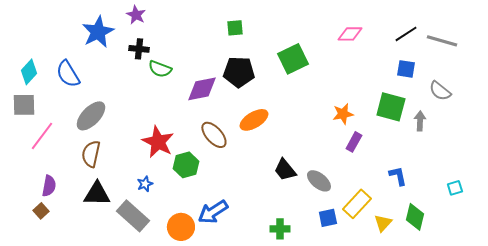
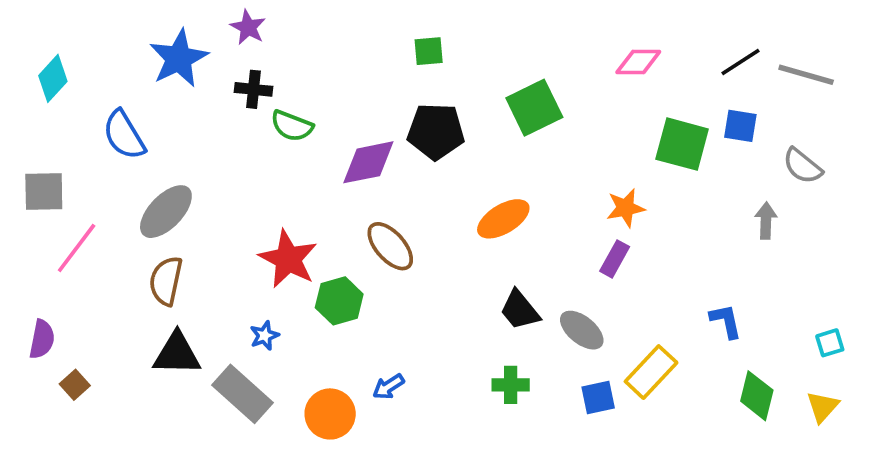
cyan diamond: (29, 72) -> (53, 78), moved
green square: (391, 107) -> (682, 144), moved
orange ellipse: (254, 120) -> (503, 219), moved
purple rectangle: (354, 142) -> (615, 259), moved
purple semicircle: (49, 186) -> (42, 339), moved
blue arrow: (213, 212) -> (388, 387), size x0.6
yellow triangle: (383, 223) -> (822, 407), moved
green cross: (280, 229) -> (511, 385), moved

